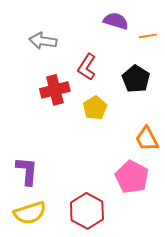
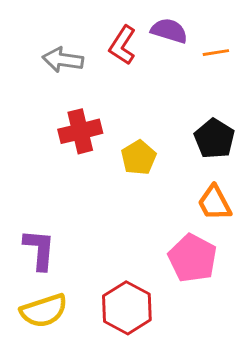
red L-shape: (87, 67) -> (123, 45), moved
black pentagon: (136, 79) -> (214, 139), moved

